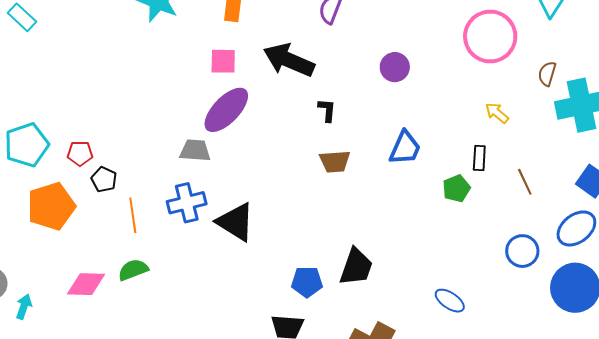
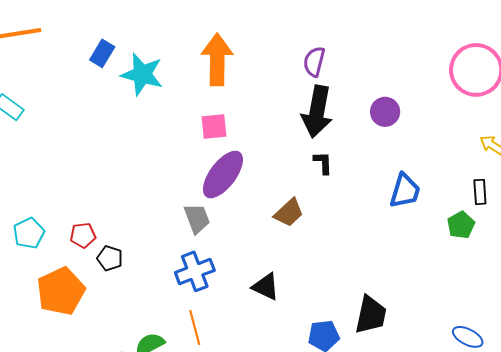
black arrow: (289, 60) -> (317, 112), moved, turned -96
cyan pentagon: (27, 145) -> (29, 233), size x0.7
gray trapezoid: (195, 150) -> (197, 218), turned 72
brown trapezoid: (335, 161) -> (289, 213), moved, turned -32
orange line: (133, 215) -> (195, 327), moved
black triangle: (236, 222) -> (266, 287), moved, size x0.7

